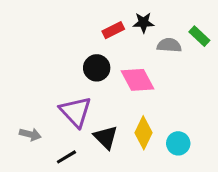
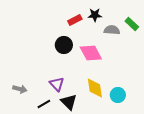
purple triangle: (76, 112) -> (57, 84), moved, size x0.7
yellow diamond: (143, 133) -> (95, 88), turned -35
black triangle: (106, 137) -> (69, 102), moved

